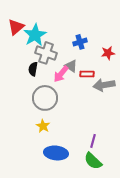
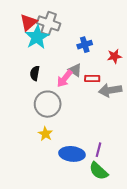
red triangle: (16, 27) -> (28, 22), moved
gray cross: (46, 53) -> (49, 23), moved
blue ellipse: (56, 153) -> (72, 154), moved

